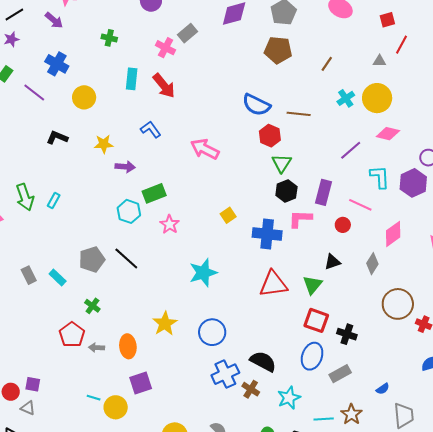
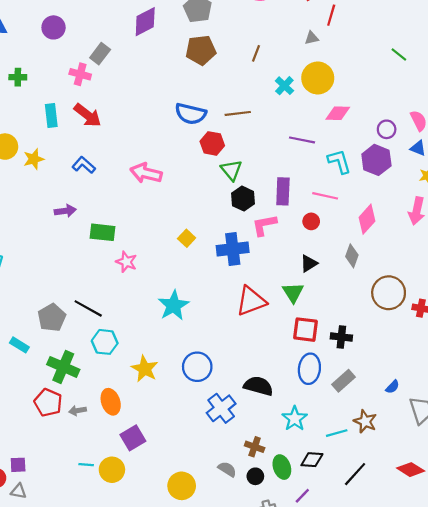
yellow star: (104, 144) -> (34, 159), moved
purple line: (351, 150) -> (302, 140), turned 65
green rectangle: (154, 193) -> (103, 232), turned 40
cyan hexagon: (129, 211) -> (105, 342), moved
green cross: (92, 306) -> (63, 367), size x1.8
brown cross: (251, 389) -> (255, 447), moved

